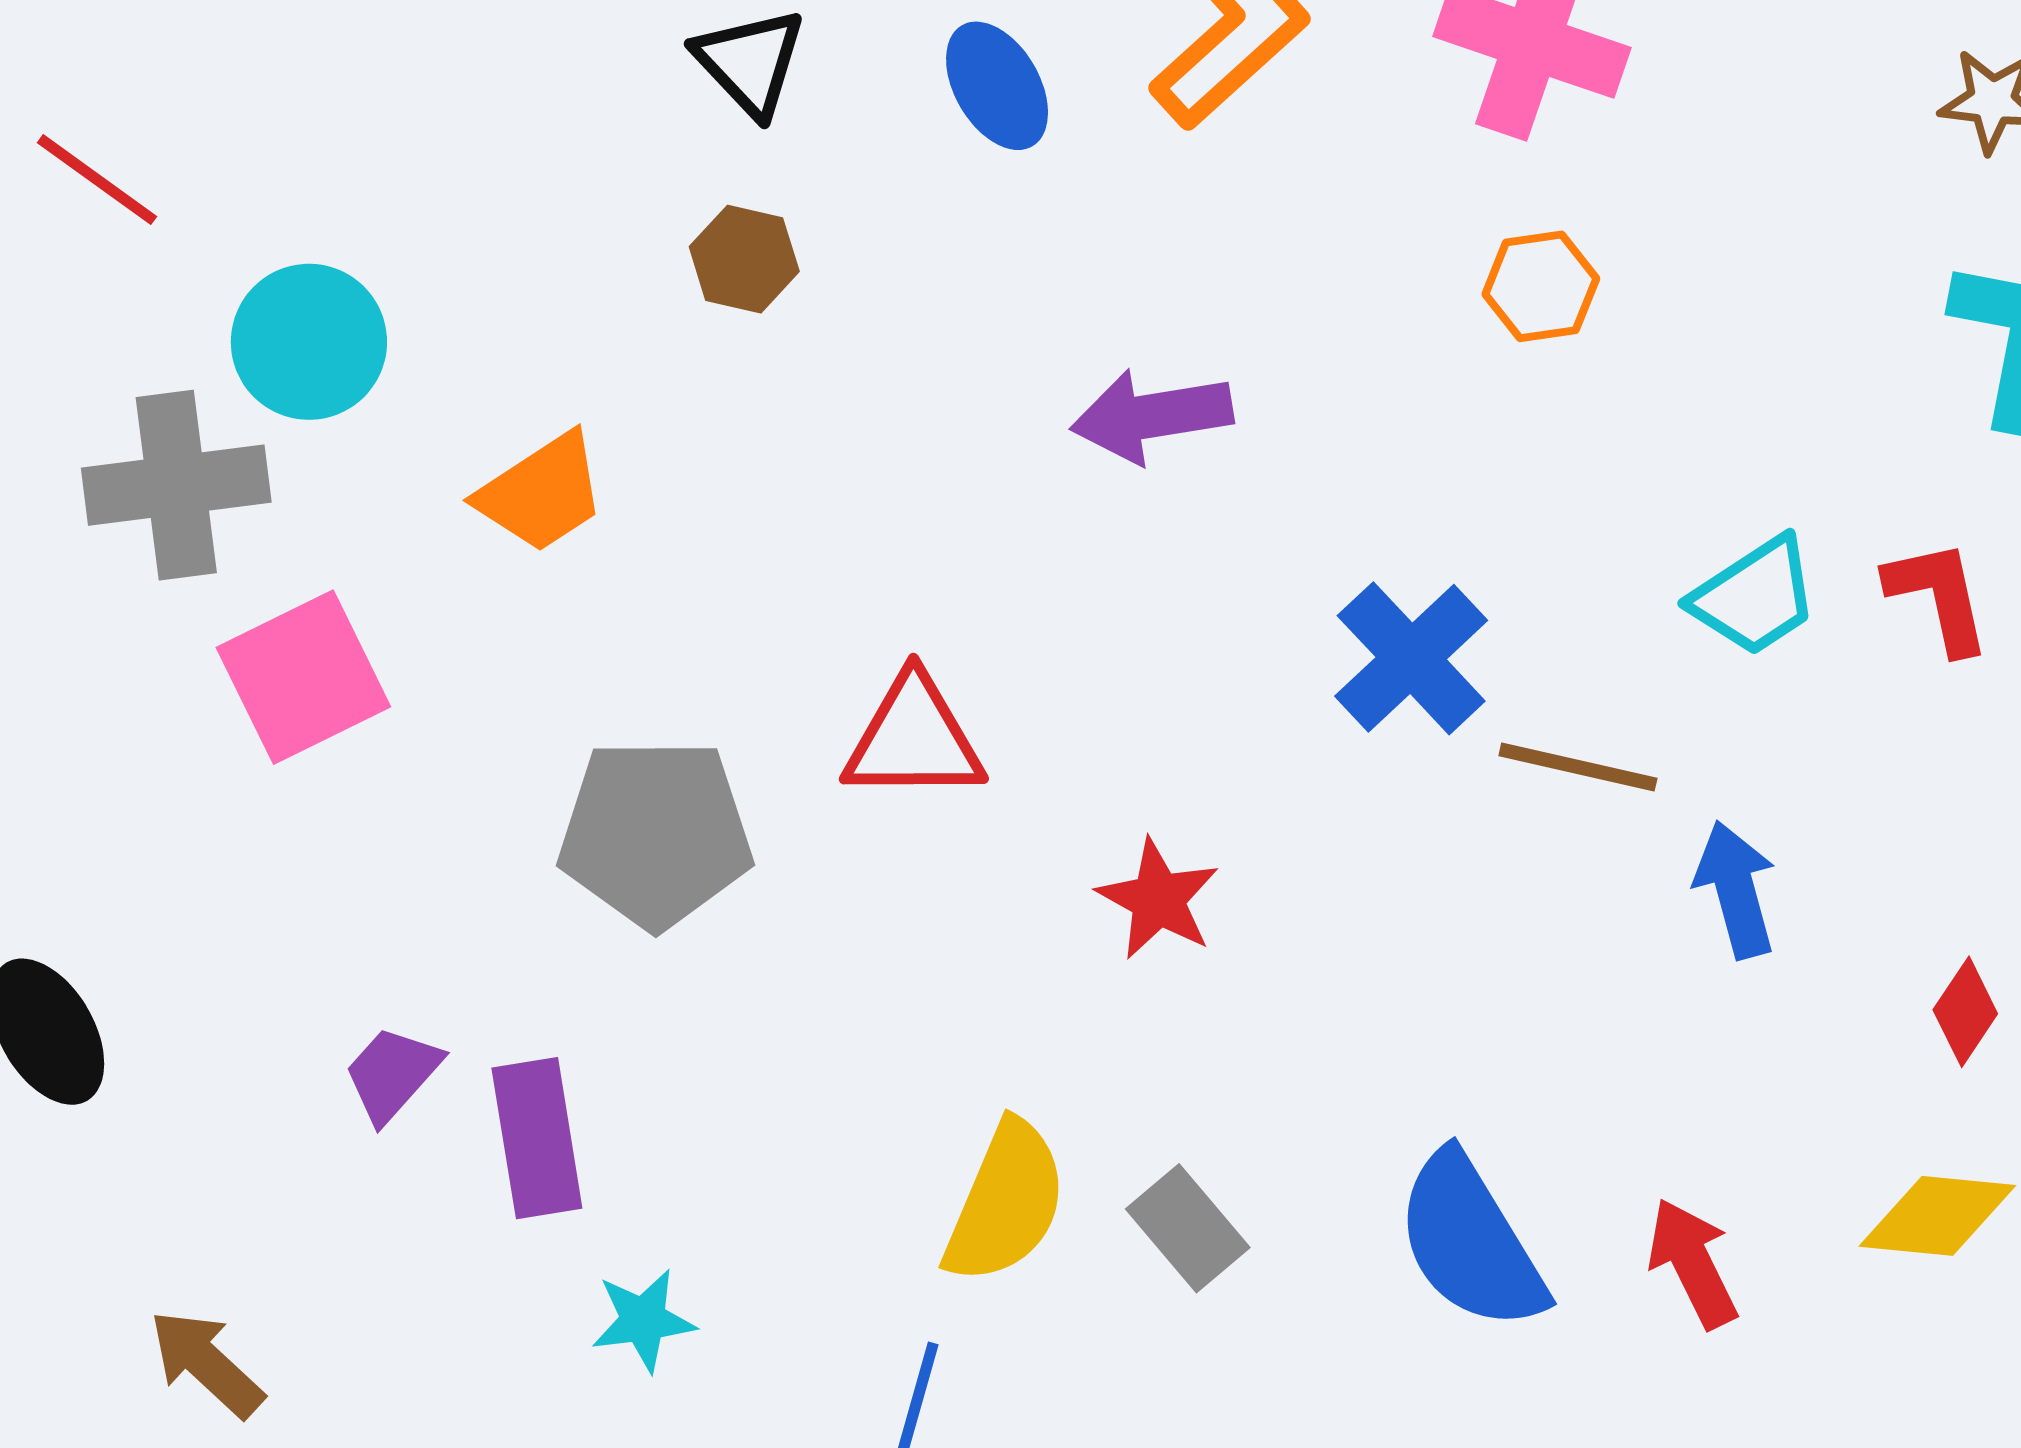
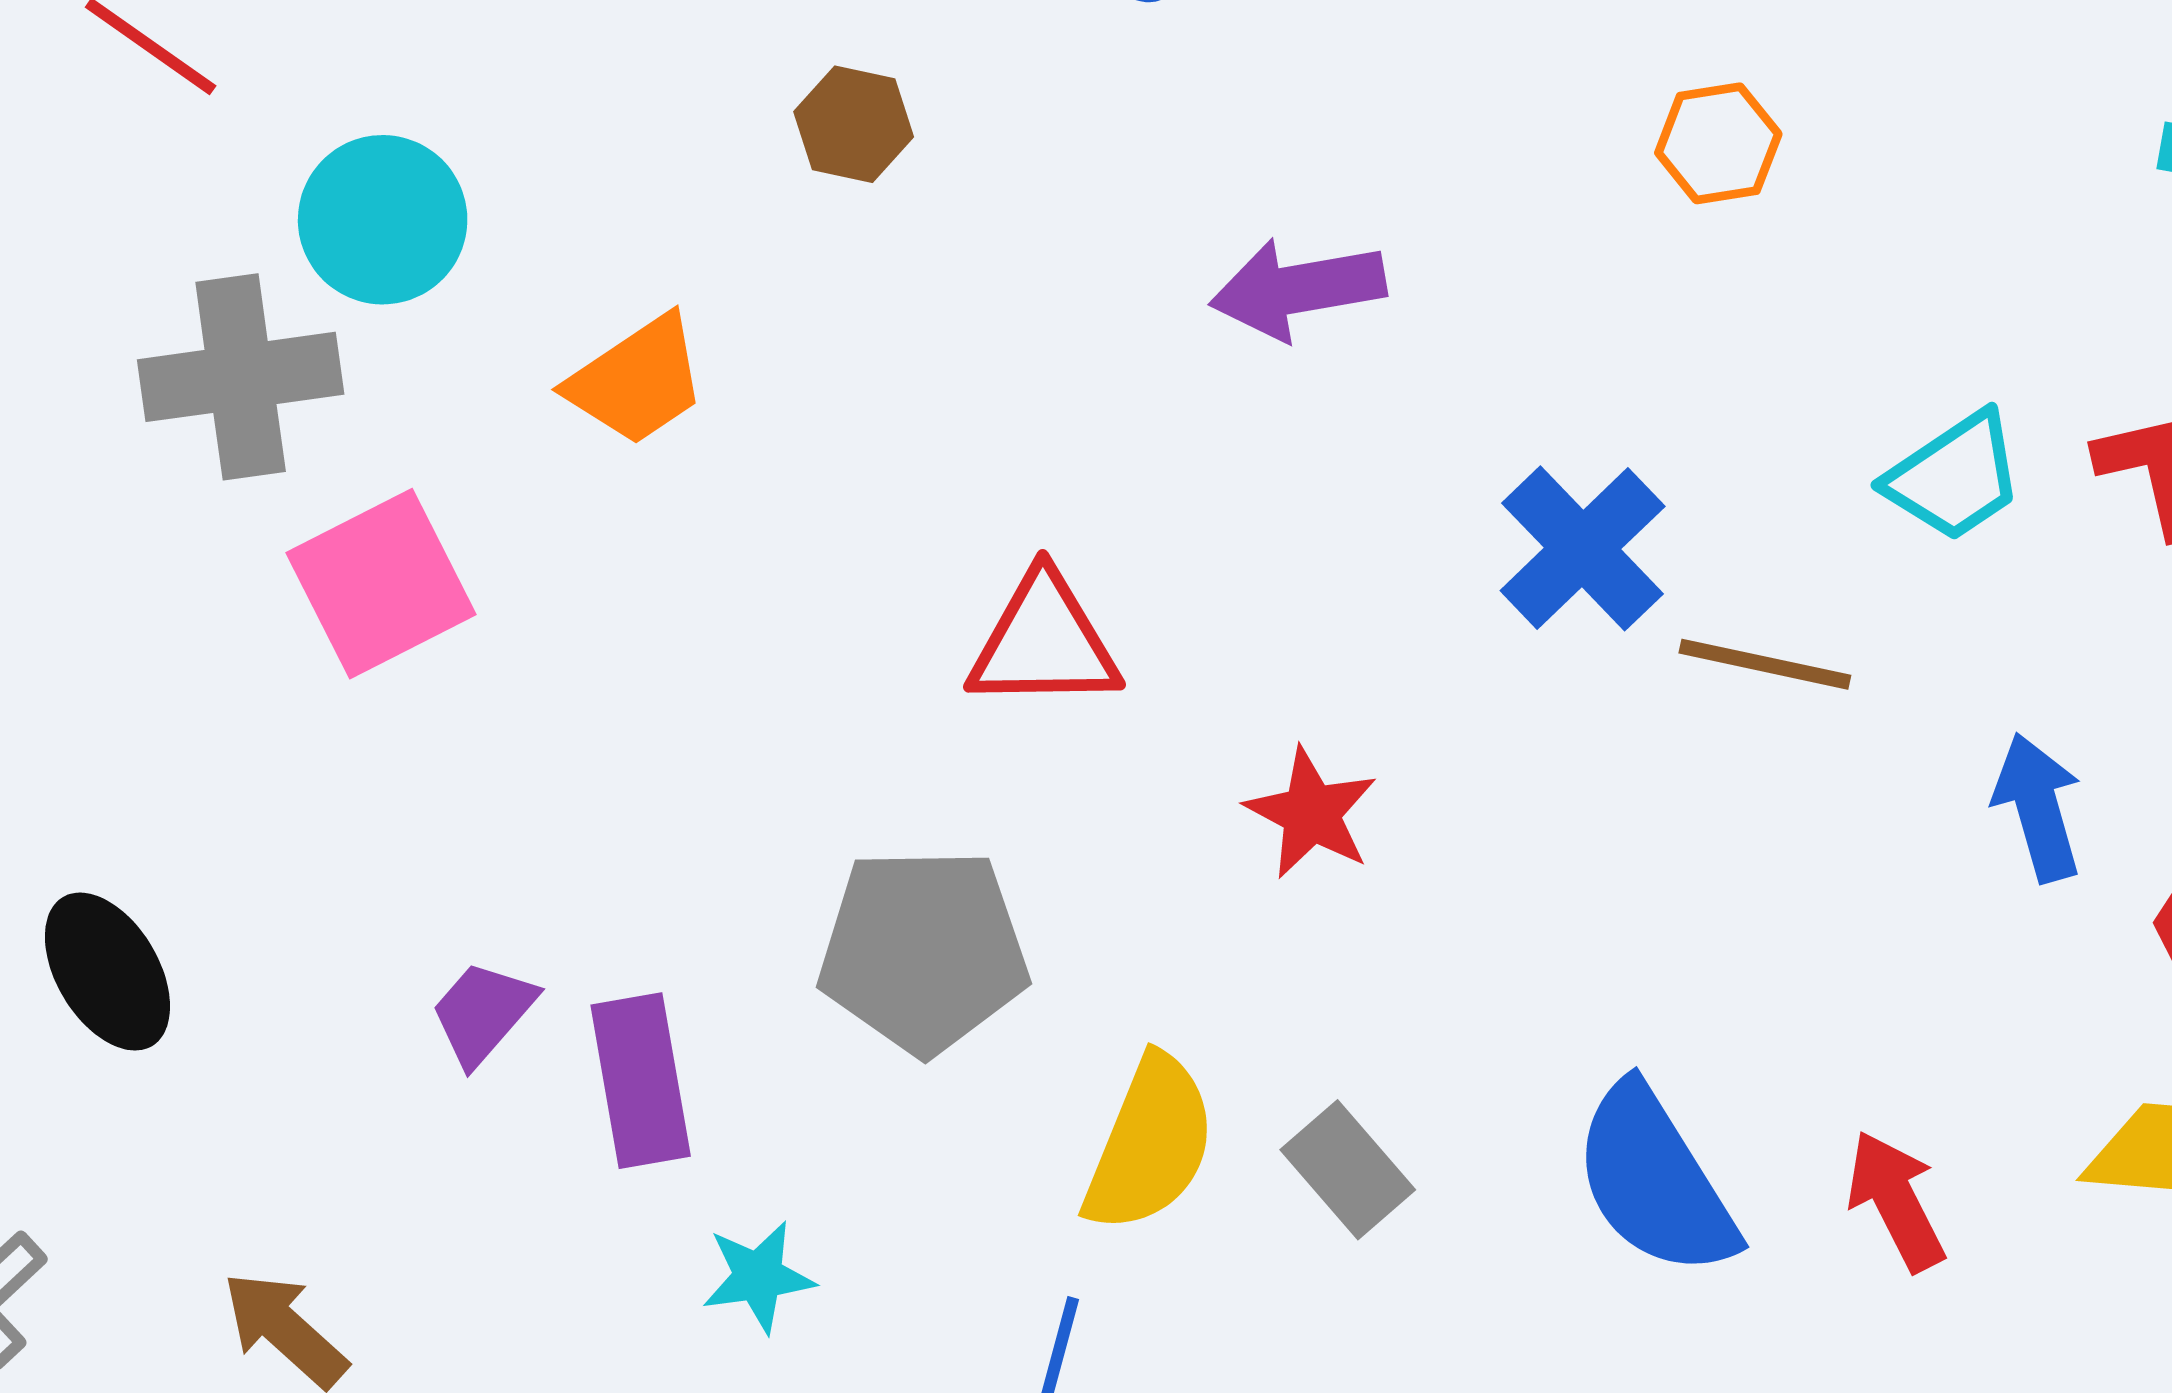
gray pentagon: (655, 833) -> (923, 951), moved
blue arrow: (1736, 890) -> (2038, 807), moved

